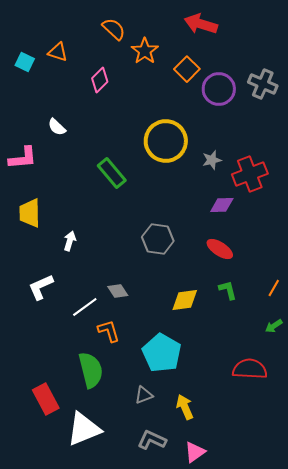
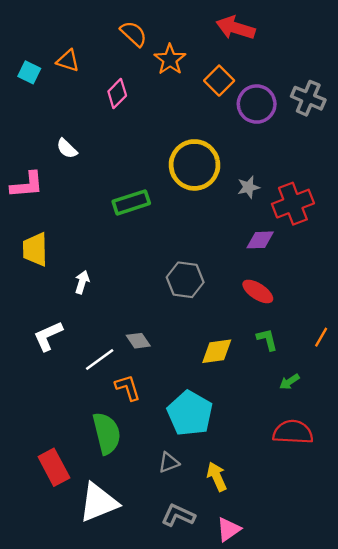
green rectangle: (112, 173) -> (131, 202), turned -68
green arrow: (274, 326) -> (289, 382), moved

